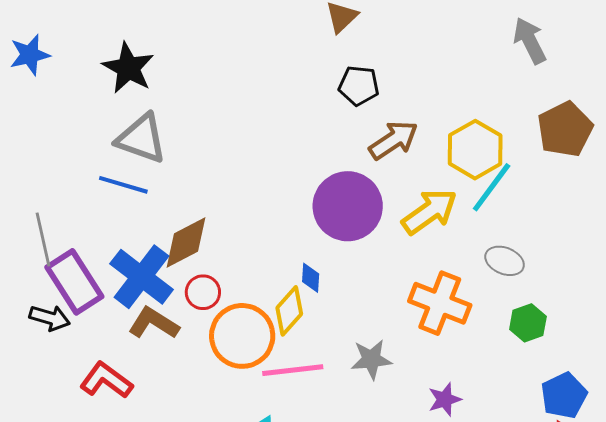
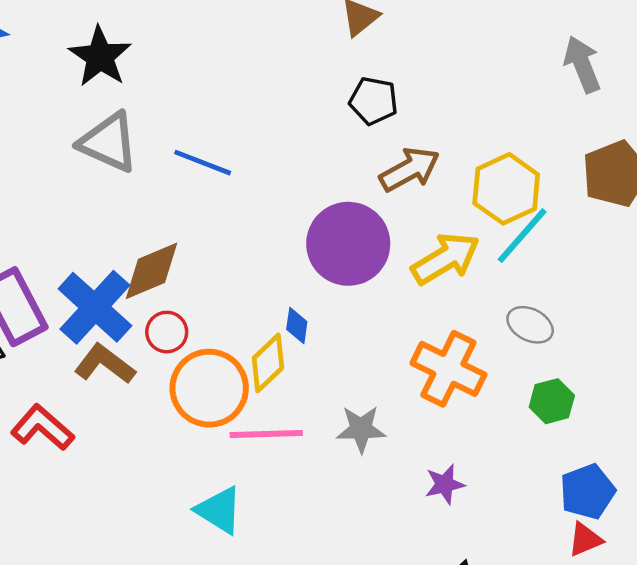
blue line: (123, 185) -> (203, 163), moved

